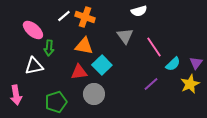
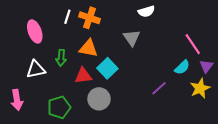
white line: (64, 16) -> (67, 17), turned -32
pink ellipse: (33, 30) -> (35, 31), turned 30
pink line: (154, 47) -> (193, 44), moved
green arrow: (49, 48) -> (61, 58), moved

